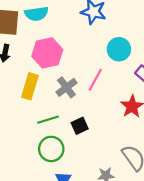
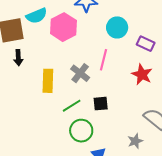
pink hexagon: (47, 53) -> (63, 27), moved
black square: (80, 126) -> (101, 104), turned 35

